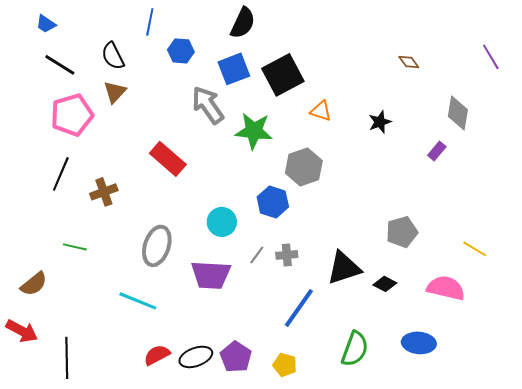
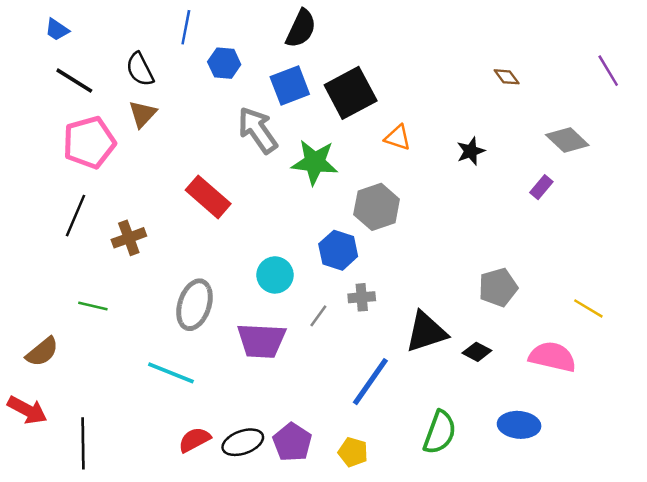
gray diamond: (458, 113) -> (567, 140), turned -56
gray cross: (287, 255) -> (362, 297), moved

